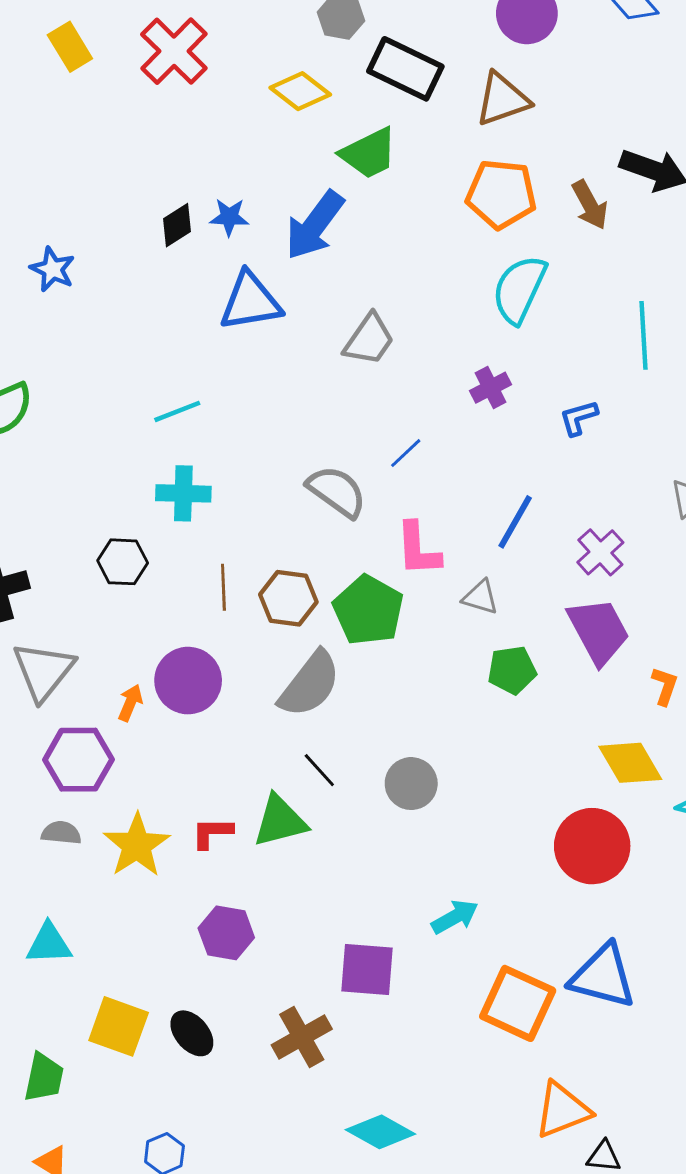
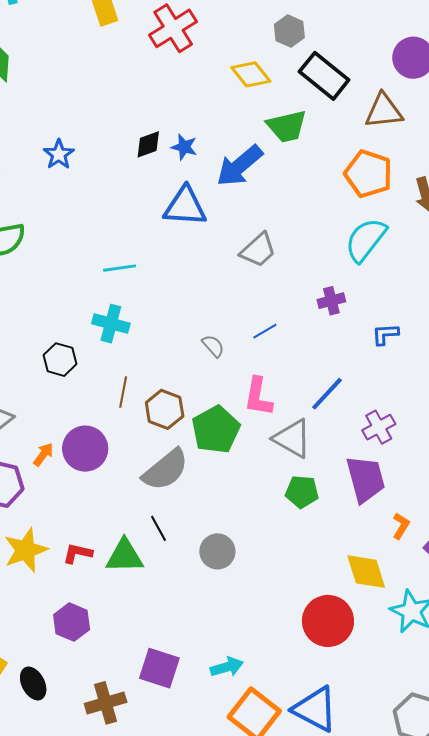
gray semicircle: (337, 492) -> (213, 346), size x0.6
gray triangle: (480, 597) -> (292, 438), size x1.6
cyan arrow: (455, 917) -> (227, 667), moved

